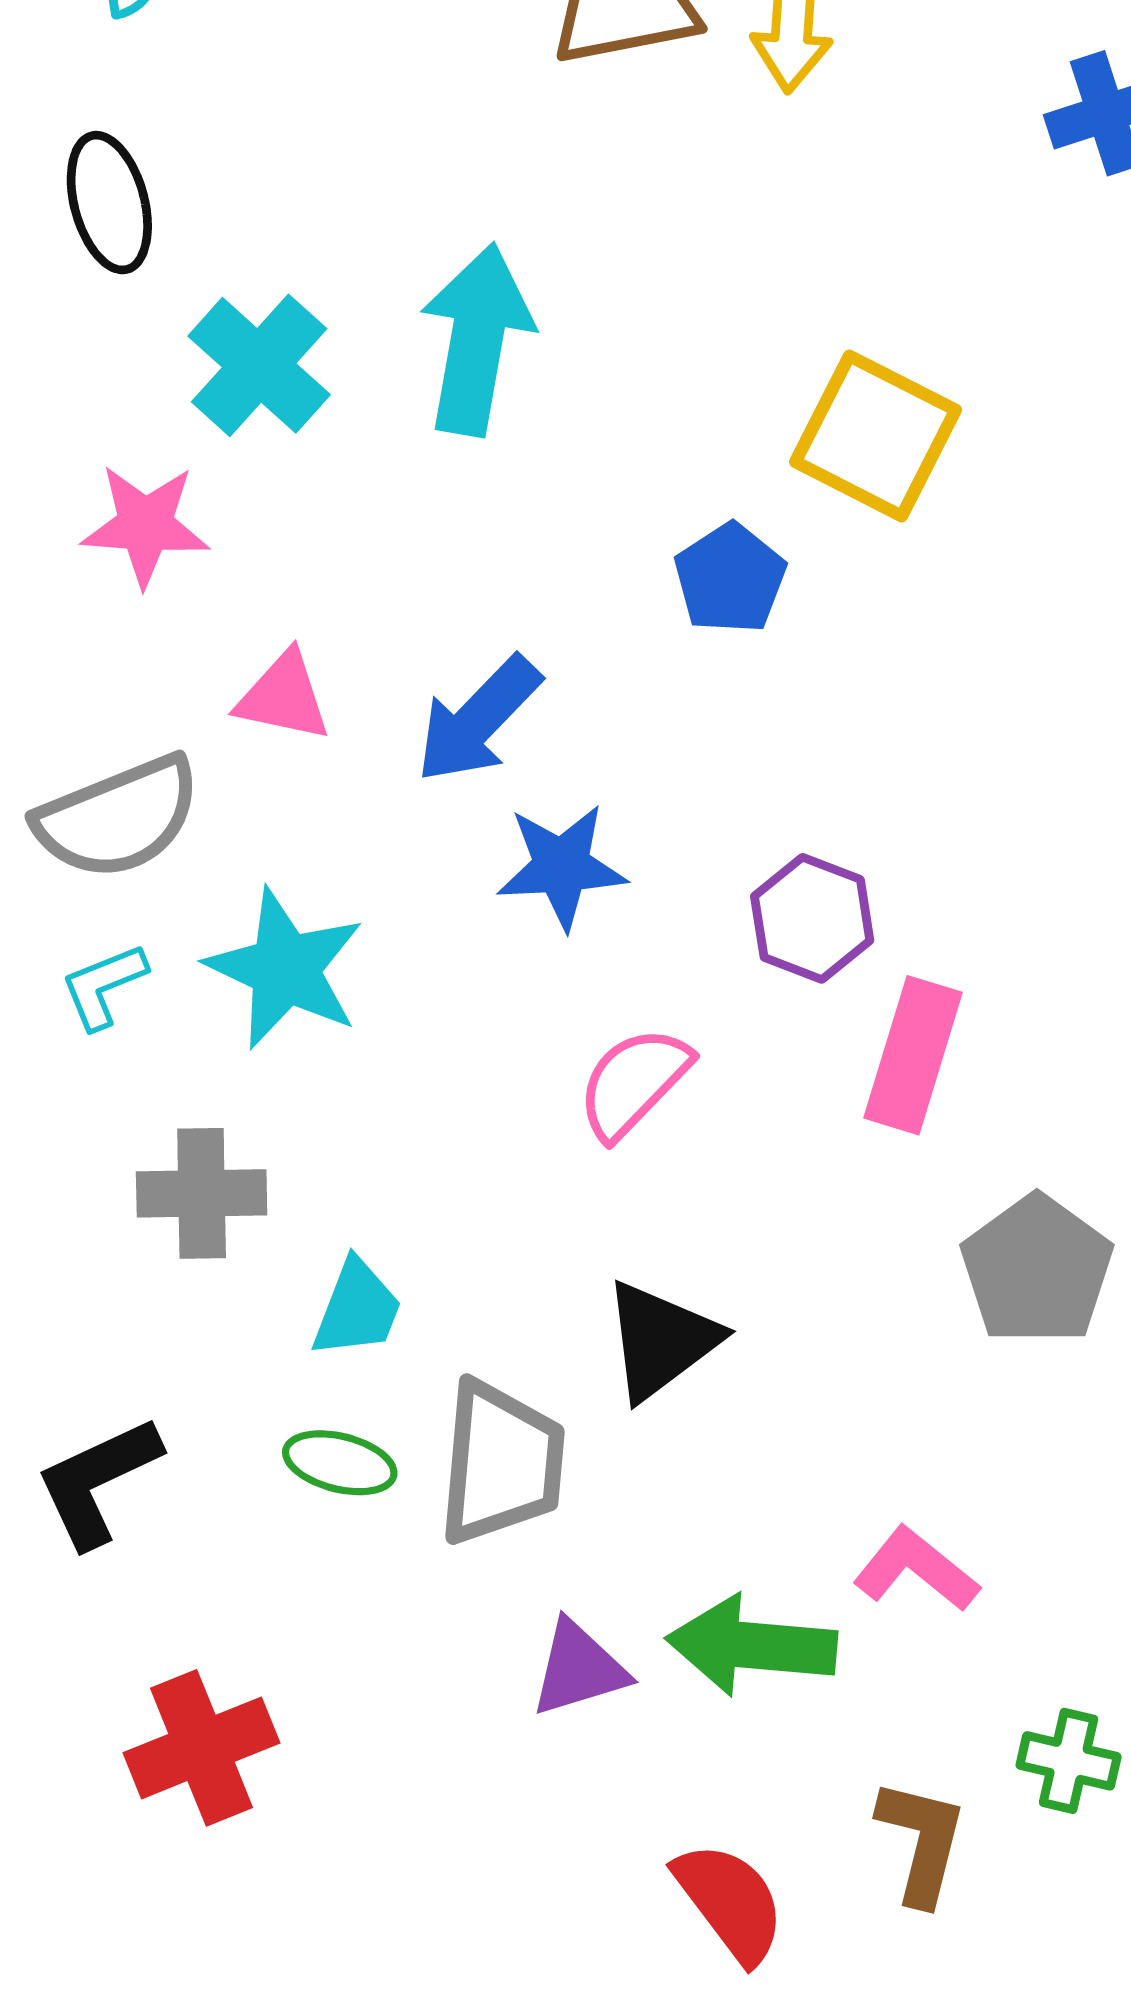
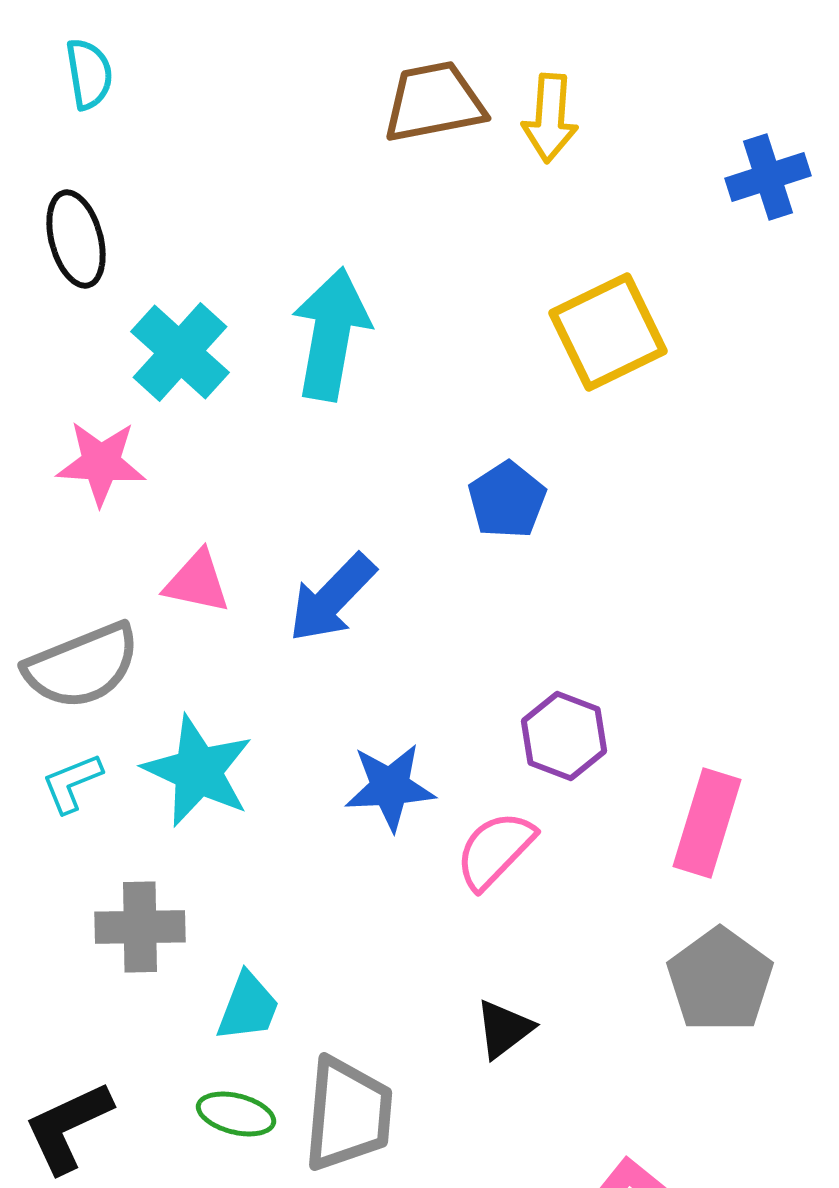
yellow square: (876, 436) -> (608, 332), moved, turned 37
blue star: (562, 867) -> (390, 787), moved
pink rectangle: (913, 1055) -> (707, 823), moved
pink semicircle: (634, 1083) -> (495, 850), moved
black triangle: (661, 1340) -> (504, 1029), moved, size x0.7

